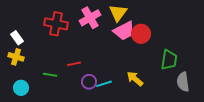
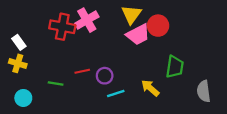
pink cross: (90, 18) -> (87, 20), moved
red circle: (141, 34) -> (158, 26), moved
green trapezoid: (169, 60) -> (175, 67), moved
purple circle: (89, 82) -> (105, 76), moved

